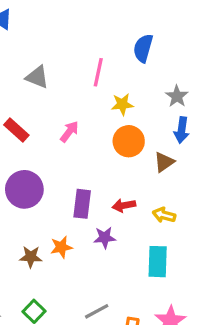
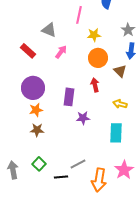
gray triangle: (37, 77) -> (49, 30), moved
brown triangle: (164, 162) -> (120, 71), turned -40
red arrow: (124, 205) -> (95, 85), moved, turned 88
orange star: (61, 247) -> (36, 110), moved

